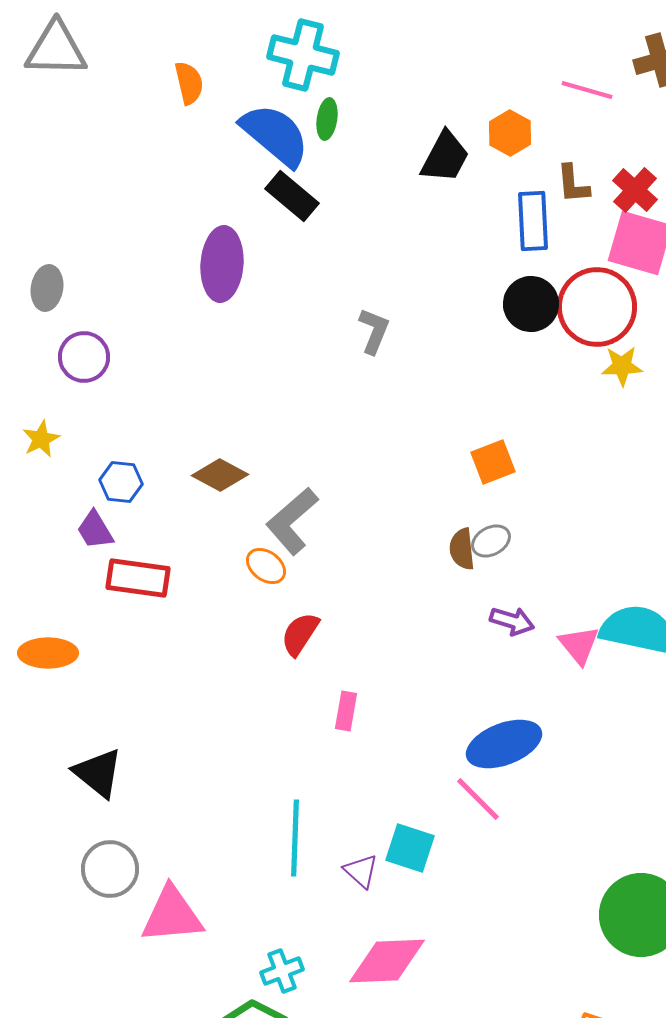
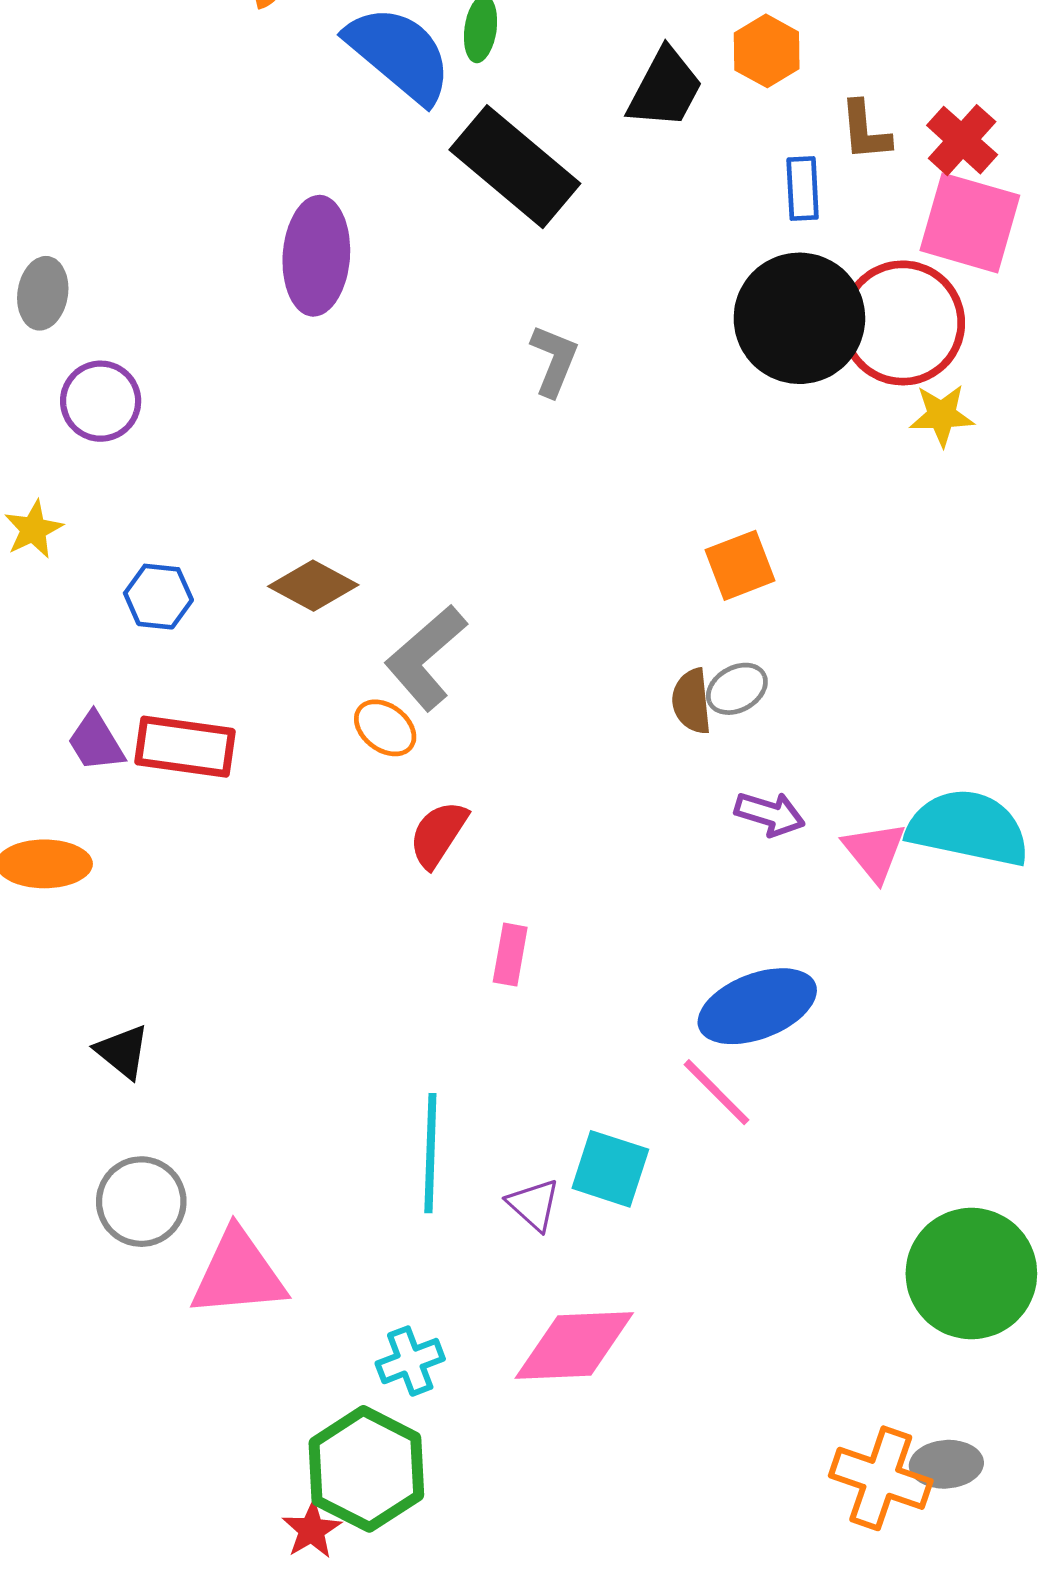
black rectangle: (292, 196) -> (515, 167), moved, size x1.5
blue rectangle: (533, 221) -> (803, 189), size x0.7
black circle: (531, 304) -> (799, 318), size x1.5
purple trapezoid: (95, 530) -> (96, 742), moved
black triangle: (98, 773) -> (122, 1052), size x0.7

